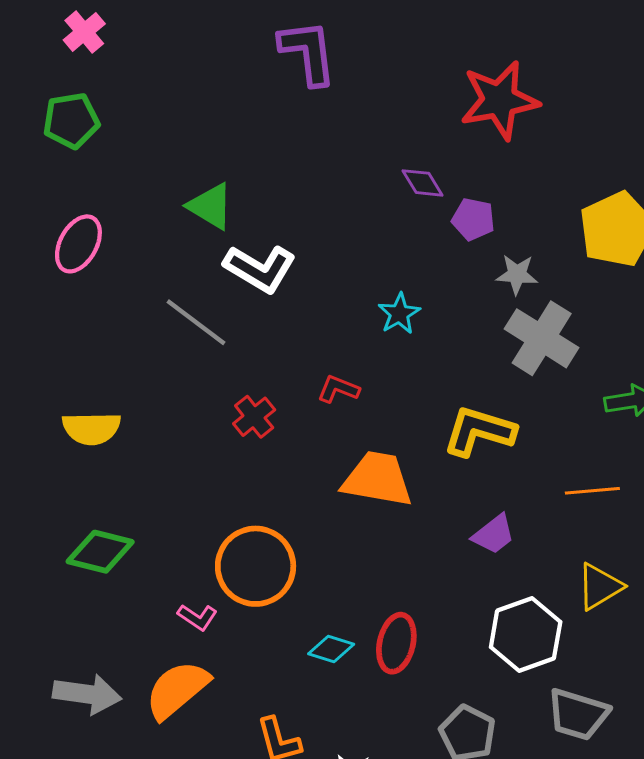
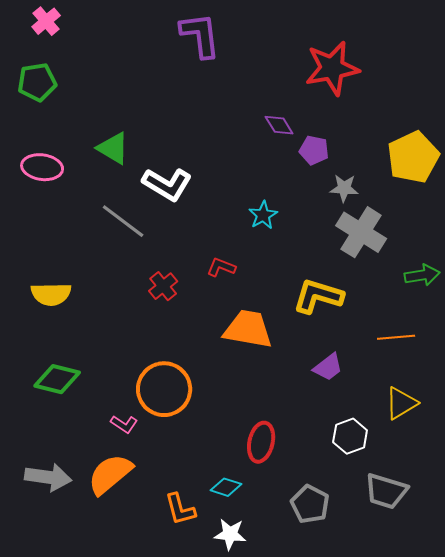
green triangle: (211, 206) -> (113, 148), moved
pink ellipse: (78, 244) -> (42, 167), turned 69
white hexagon: (526, 634) -> (350, 436), size x0.7
cyan diamond: (331, 649) -> (226, 487), moved

